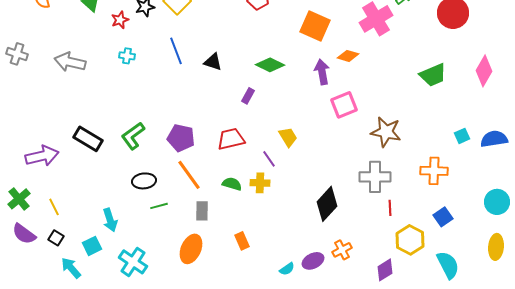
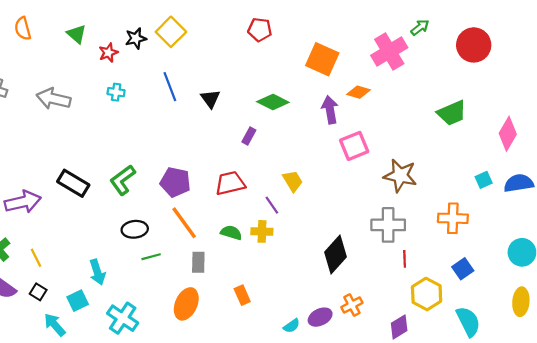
black triangle: (213, 62) -> (210, 99), turned 36
pink diamond: (484, 71) -> (508, 134), moved

